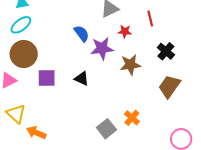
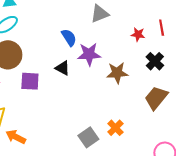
red line: (150, 18) -> (162, 28), moved
red star: (125, 31) -> (138, 34), moved
black triangle: (82, 79) -> (63, 68), moved

